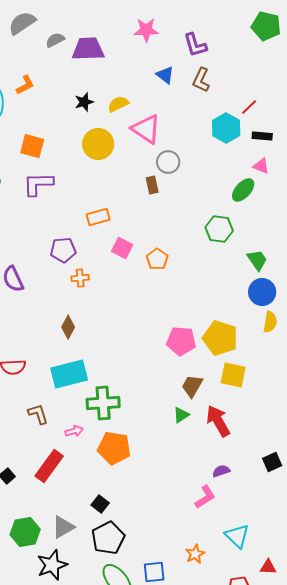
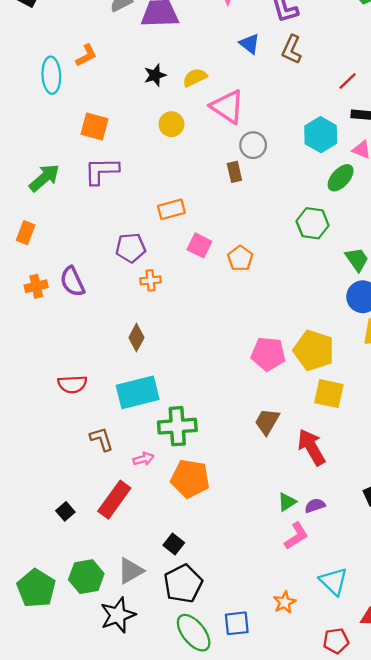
cyan hexagon: (226, 128) -> (321, 135), moved
yellow circle: (98, 144) -> (171, 124), size x0.7
brown trapezoid: (192, 386) -> (267, 422), moved
green triangle: (181, 415) -> (287, 502), moved

